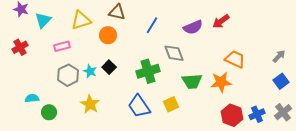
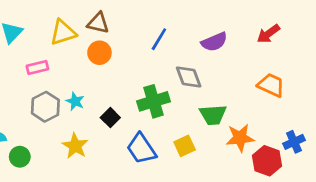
brown triangle: (117, 12) -> (98, 23), moved
red arrow: (221, 21) -> (268, 34), moved
black square: (109, 67) -> (110, 118), moved
orange star: (221, 82) -> (240, 138), moved
blue cross: (257, 114) -> (294, 142), moved

